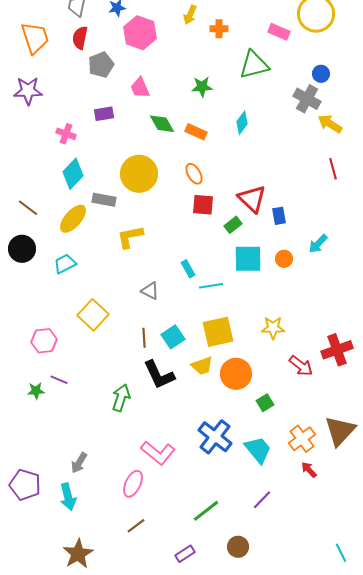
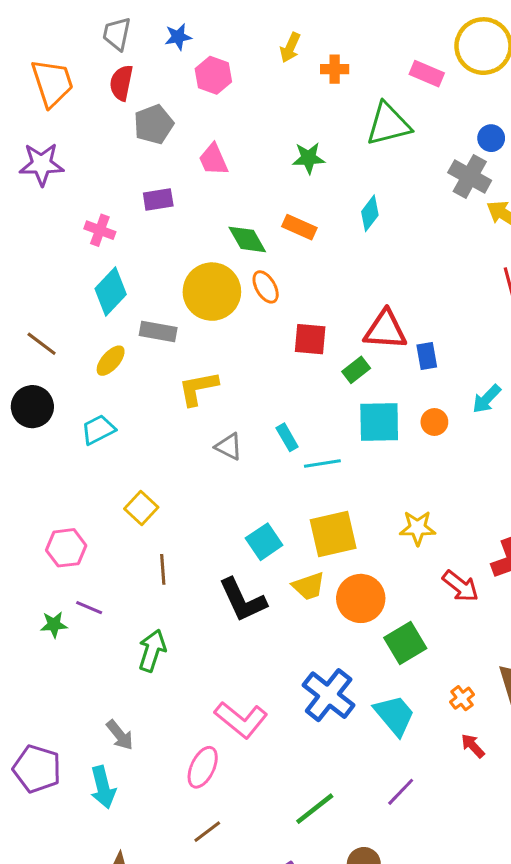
pink hexagon: (140, 33) -> (213, 75), size x0.7
green diamond: (162, 124) -> (247, 239), moved
orange ellipse: (194, 174) -> (266, 287), moved
red triangle: (252, 199) -> (385, 330), turned -40
yellow ellipse: (73, 219) -> (111, 361), size x0.7
gray triangle: (150, 291) -> (229, 447), moved
yellow square: (93, 315) -> (141, 508), size x0.7
brown line: (144, 338) -> (163, 569), moved
green arrow: (121, 398) -> (152, 651), moved
green square: (265, 403) -> (405, 643), size x1.5
orange cross: (302, 439) -> (462, 698), size x0.6
gray arrow: (79, 463) -> (120, 735), turned -70

